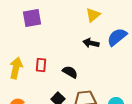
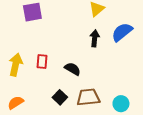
black arrow: (91, 43) -> (95, 38), turned 84

